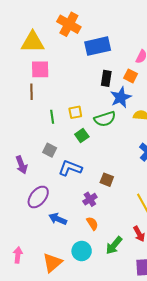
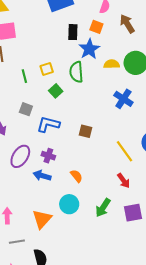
green semicircle: (105, 119) -> (76, 72), turned 110
purple cross: (90, 199) -> (48, 156), moved, turned -32
green arrow: (114, 245) -> (103, 208), moved

